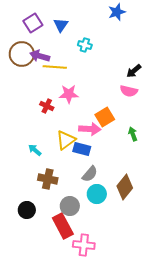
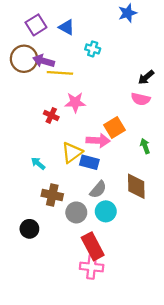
blue triangle: (61, 25) -> (66, 27), turned -35
brown diamond: (125, 187) -> (136, 186), moved, turned -40
gray circle: (70, 206) -> (76, 212), moved
red rectangle: (63, 226) -> (93, 246), moved

